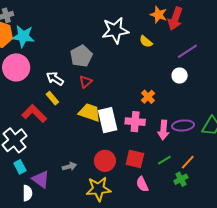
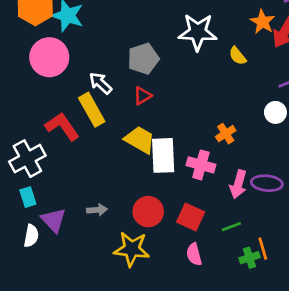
yellow rectangle: (52, 98) -> (92, 110), size x1.6
orange line: (188, 162) -> (263, 249), moved, turned -70

